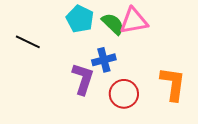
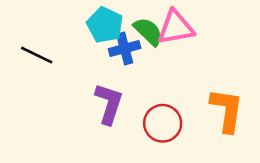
blue cross: (104, 60) -> (125, 49), moved

